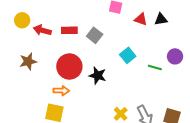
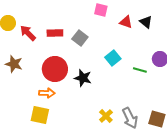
black triangle: (161, 19) -> (146, 22), turned 48
red arrow: (42, 30) -> (28, 33), turned 30
brown star: (28, 61) -> (14, 64), turned 30

